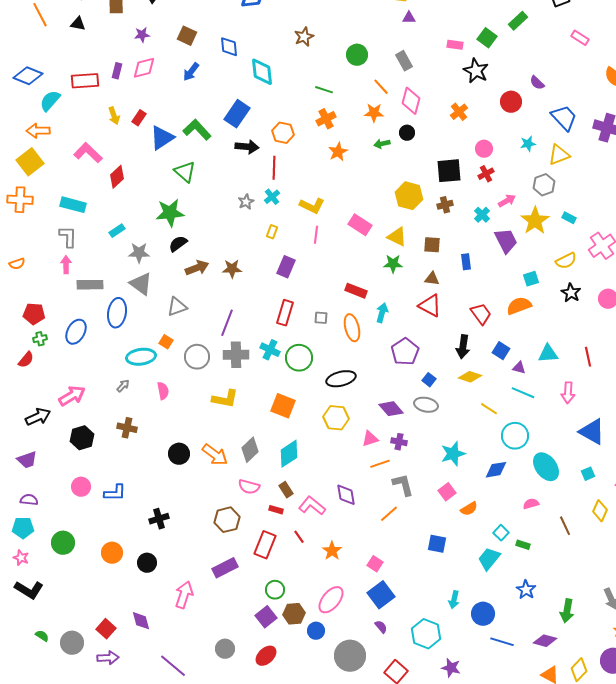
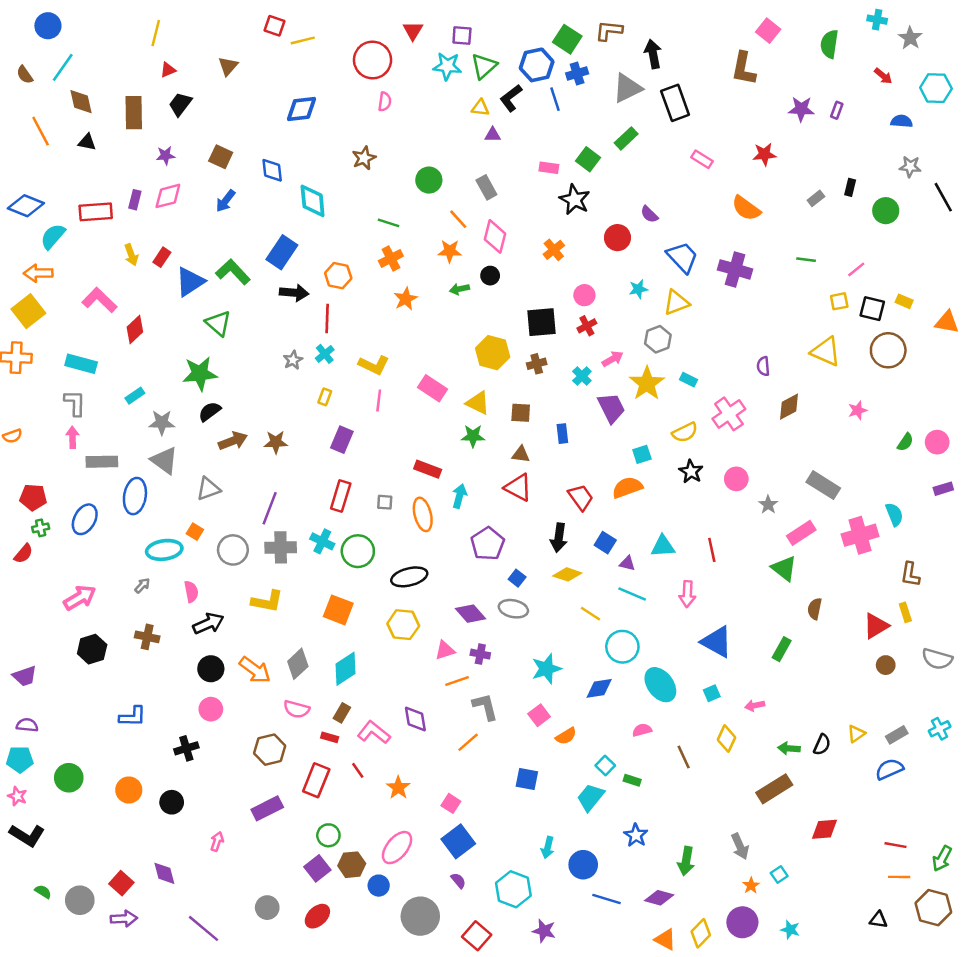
black arrow: (38, 417) -> (208, 623), moved
pink circle: (81, 487) -> (211, 709), moved
brown rectangle: (286, 490) -> (342, 713), turned 63
pink arrow: (184, 595) -> (217, 841), size x0.6

